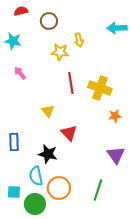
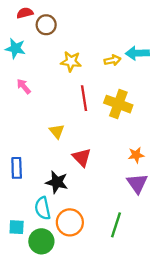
brown circle: (49, 21) -> (46, 25), moved
cyan arrow: (117, 28) -> (137, 53), moved
yellow arrow: (79, 40) -> (112, 60), moved, turned -88
orange star: (115, 116) -> (136, 155), moved

